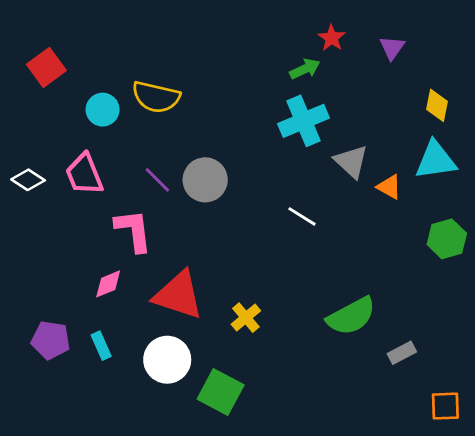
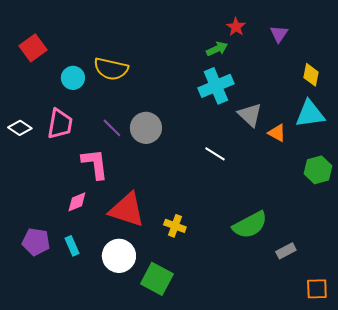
pink trapezoid: (84, 174) -> (60, 124), turned -148
yellow cross: (246, 318) -> (175, 226), turned -30

